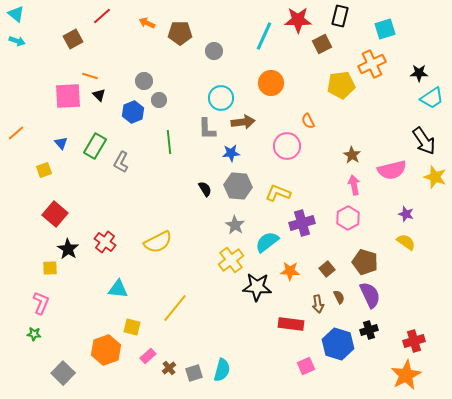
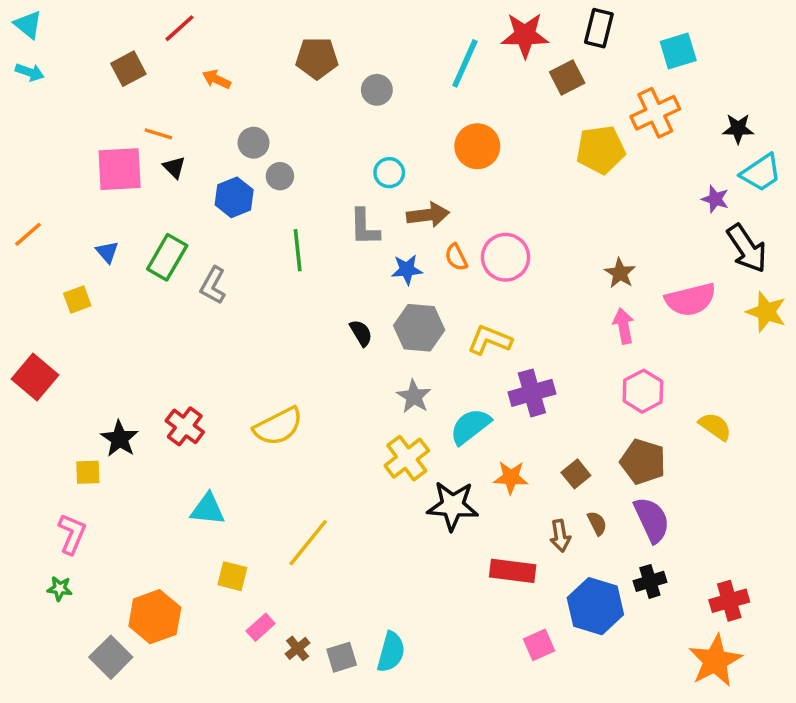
orange arrow: (147, 23) -> (217, 79), moved
cyan circle: (221, 98) -> (389, 173), size x0.7
orange semicircle: (308, 121) -> (456, 257), moved
red square: (55, 214) -> (35, 377), moved
purple star: (406, 214) -> (715, 199), moved
pink hexagon: (348, 218) -> (643, 391), moved
orange hexagon: (106, 350) -> (155, 617), moved

